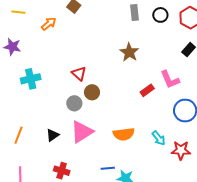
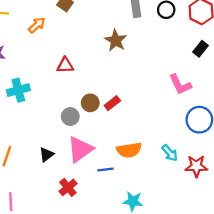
brown star: (129, 52) -> (116, 40), moved
red triangle: (79, 74) -> (65, 65), moved, turned -42
red rectangle: (147, 90) -> (112, 103), moved
blue line: (108, 168) -> (105, 169), moved
red cross: (62, 171) -> (68, 187), moved, turned 35

